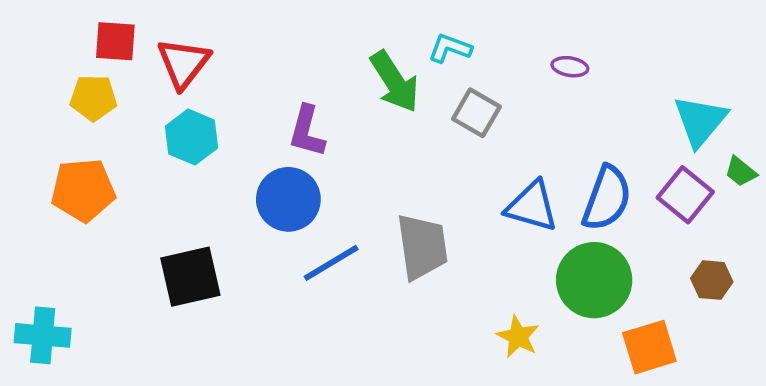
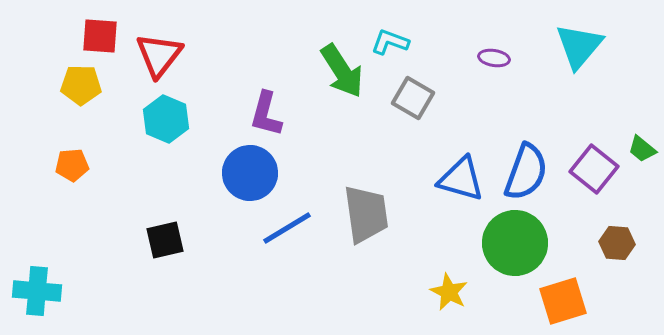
cyan triangle: (700, 121) -> (579, 46), moved
orange pentagon: (83, 190) -> (72, 165), size x0.6
black square: (190, 277) -> (165, 240), size x0.7

